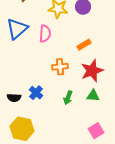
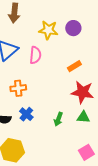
orange cross: (60, 67) -> (18, 88), moved
red star: (92, 71) -> (82, 92), turned 30

